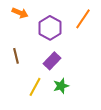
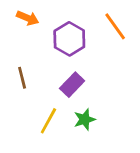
orange line: (83, 19) -> (115, 26), turned -70

